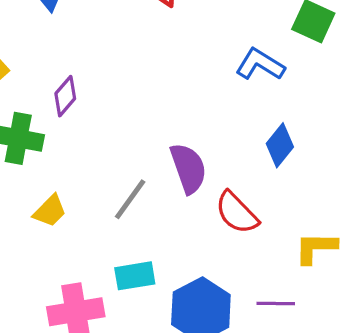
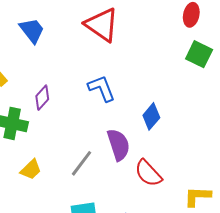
blue L-shape: (260, 64) -> (102, 88), moved, turned 36
blue diamond: (280, 145) -> (151, 116), moved

